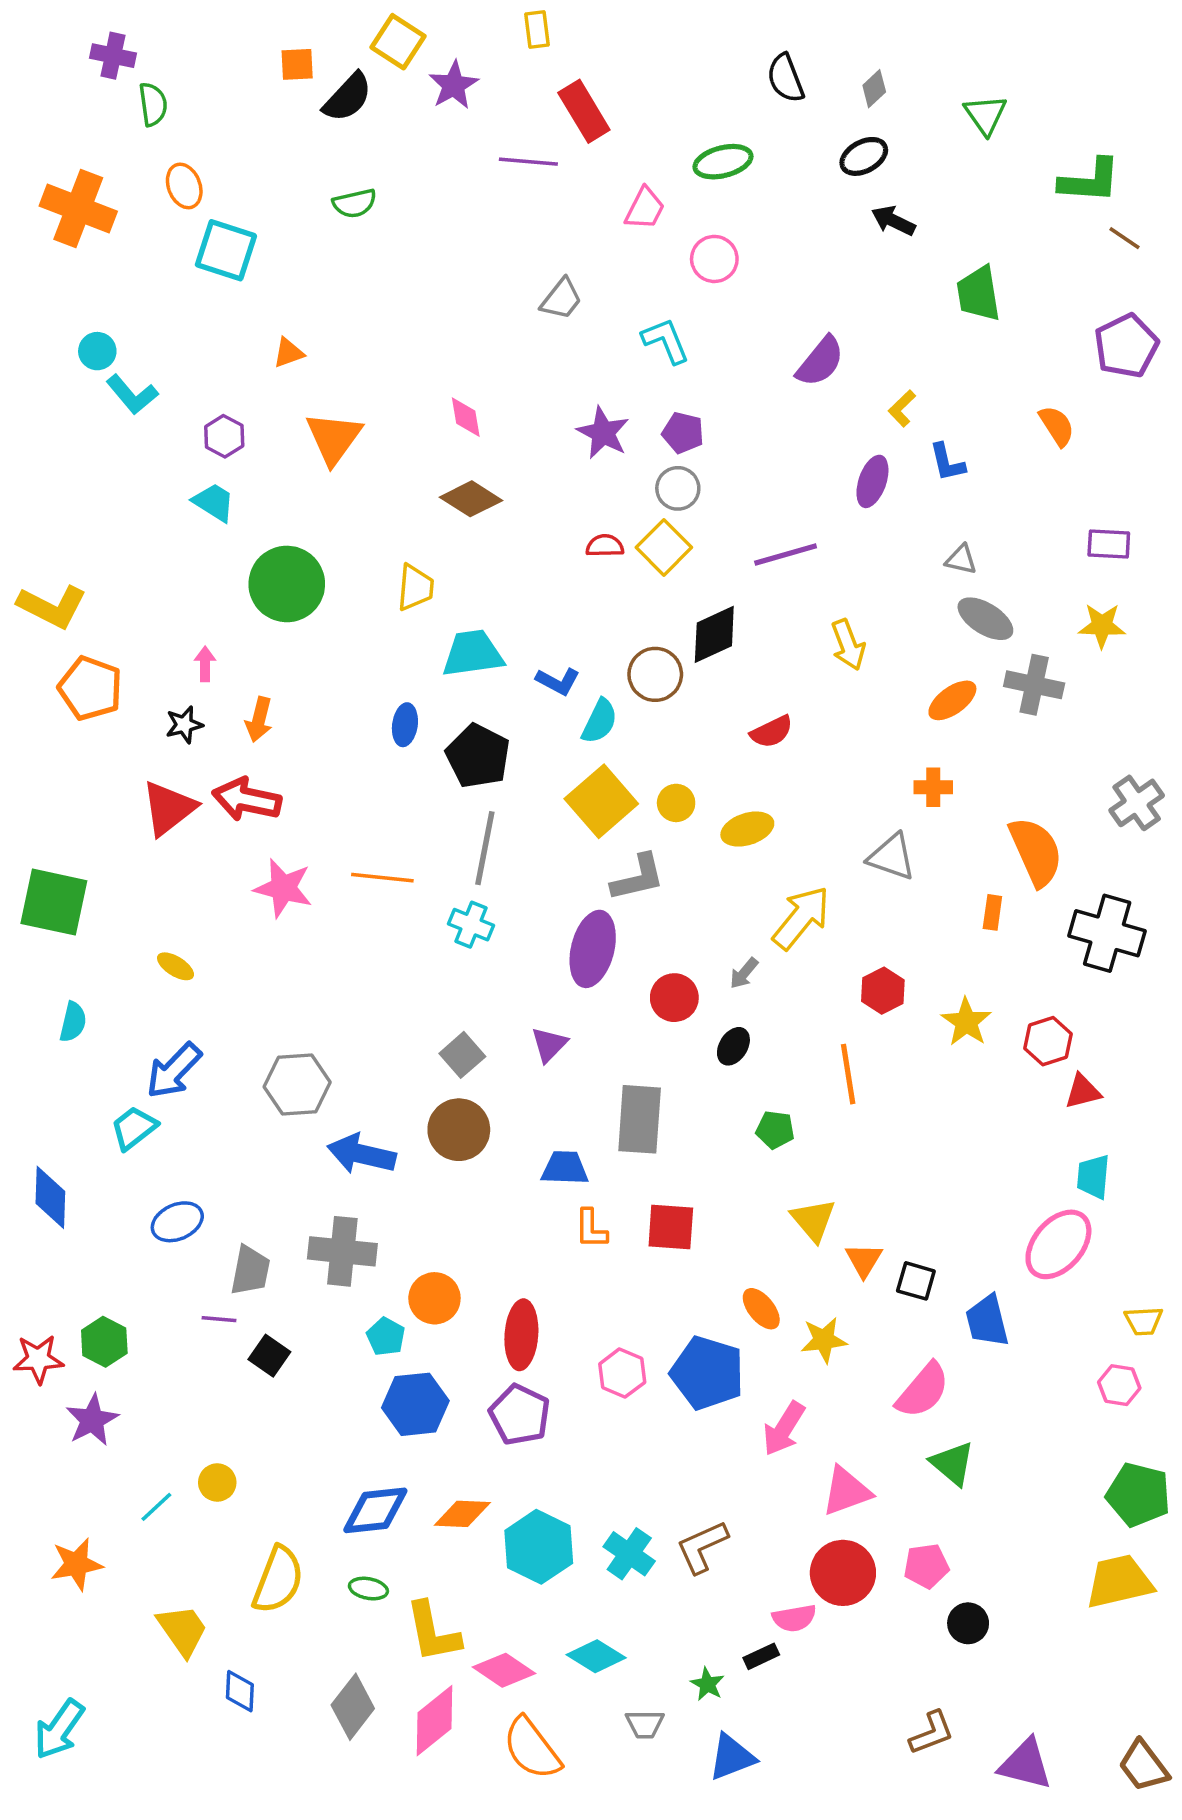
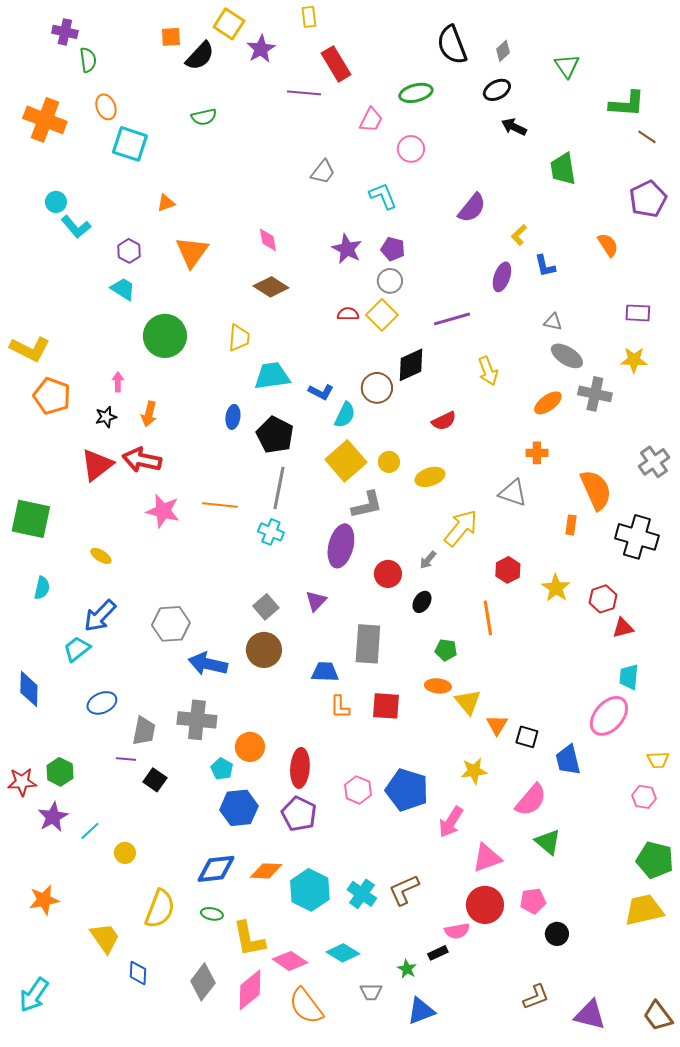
black semicircle: (786, 78) -> (452, 45), size x1.4
orange ellipse: (761, 1309) -> (438, 686), moved, turned -45
cyan line: (156, 1507) -> (90, 831), moved

